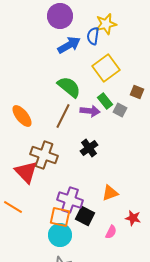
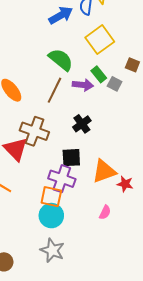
orange triangle: (110, 193) -> (104, 171), size x1.4
black square: (85, 216) -> (71, 158), moved, turned -30
red star: (133, 218) -> (125, 184), moved

